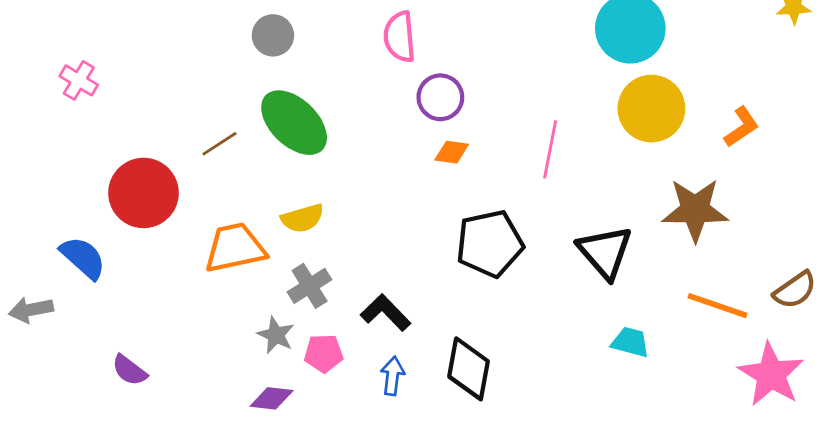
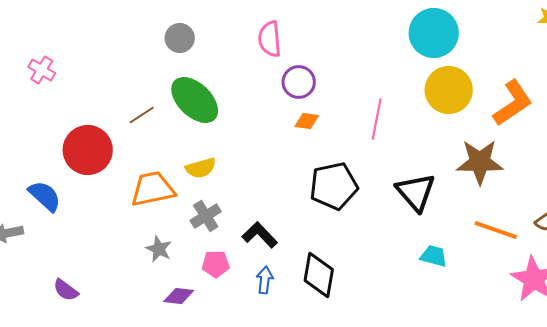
orange L-shape: (741, 127) -> (513, 103), size x1.6
gray star: (276, 335) -> (159, 249), moved
purple semicircle: (129, 370) -> (66, 290), moved

